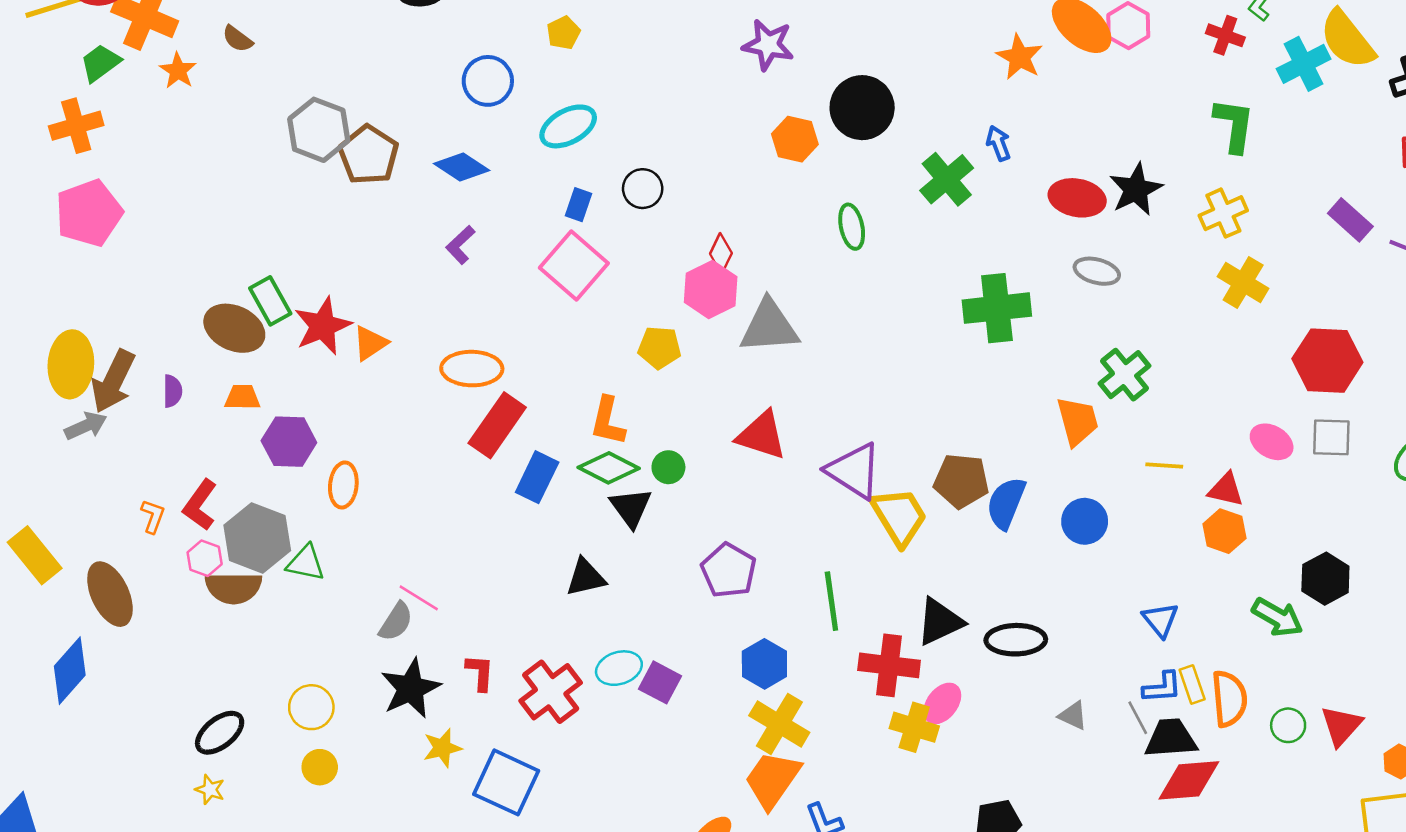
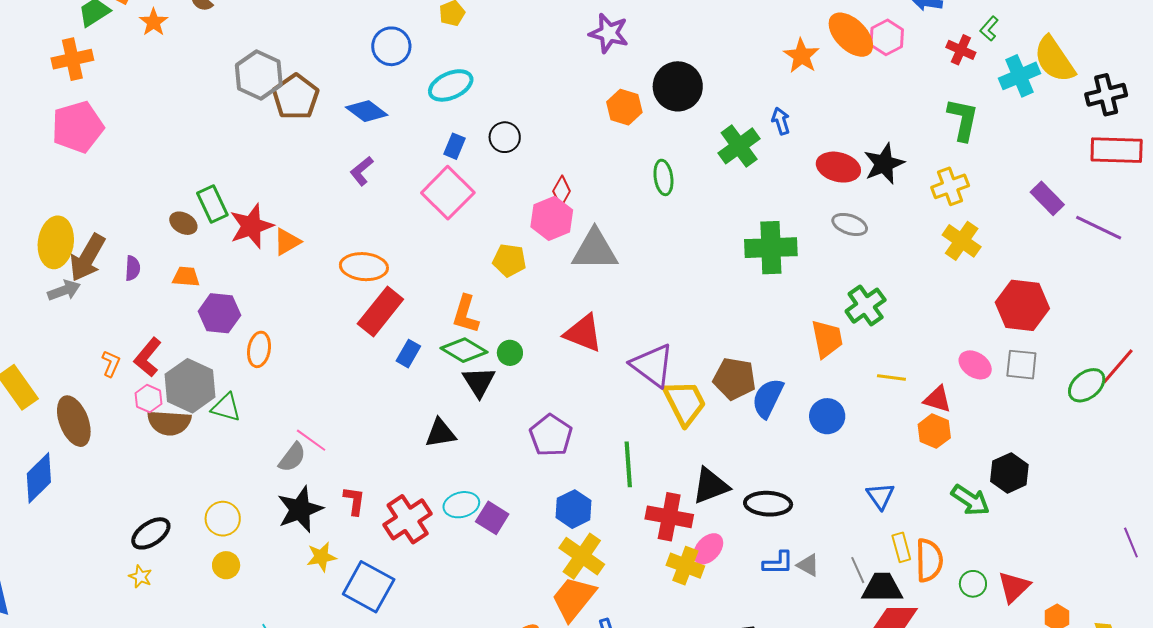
brown ellipse: (234, 328) -> (183, 223), size x0.6
blue rectangle: (537, 477) -> (408, 354), size x0.7
blue L-shape: (1162, 687) -> (778, 563), moved

